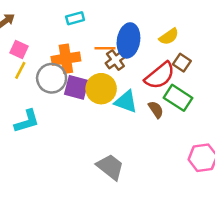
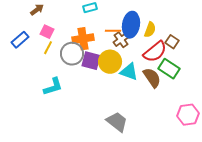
yellow semicircle: (169, 37) -> (150, 30), moved, turned -35
brown semicircle: (156, 110) -> (152, 78), size x1.5

